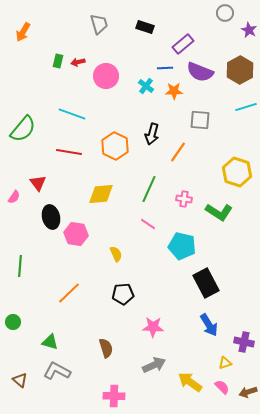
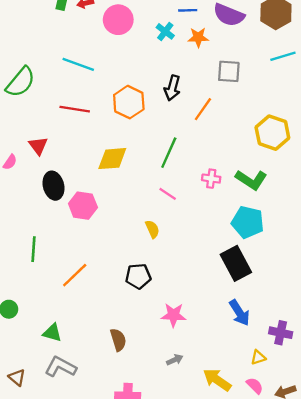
pink cross: (184, 199) -> (211, 179), moved
cyan pentagon: (182, 246) -> (248, 222), moved
yellow semicircle: (116, 254) -> (152, 229), moved
green line: (20, 266) -> (33, 249), moved
gray arrow: (154, 365) -> (175, 360), size x0.6

